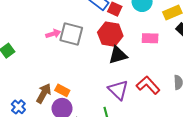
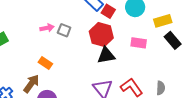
gray square: (71, 34) -> (64, 30), size x0.6
orange rectangle: (62, 90) -> (45, 63), moved

